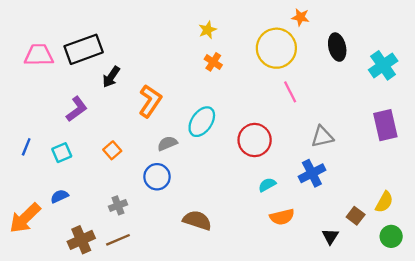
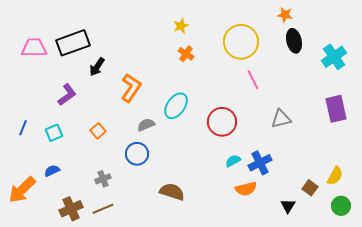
orange star: (300, 17) -> (285, 15), moved
blue cross: (312, 173) -> (260, 163), moved

